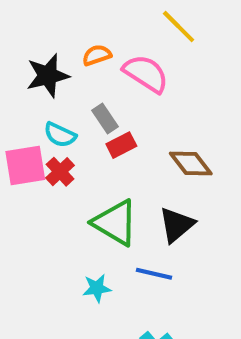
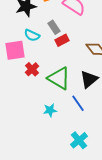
red cross: (60, 172) -> (32, 69), moved
blue line: (154, 274) -> (78, 103), turned 42

